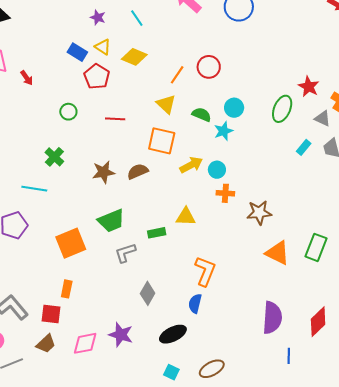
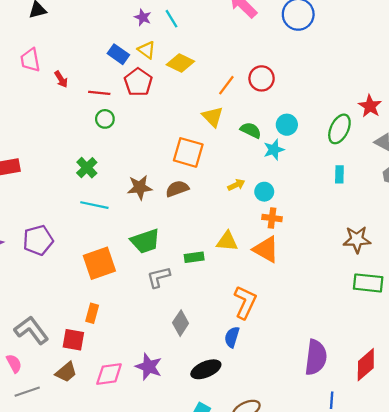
cyan line: (137, 18) -> (171, 19), moved
red line: (115, 119) -> (99, 93), moved
orange square: (162, 141) -> (188, 152), moved
cyan rectangle: (304, 147) -> (339, 174), moved, turned -42
yellow arrow: (191, 165) -> (236, 185), size x0.7
cyan line: (34, 189) -> (94, 205), moved
brown star: (259, 213) -> (357, 240), moved
green rectangle: (316, 247) -> (368, 283), turned 72
orange triangle: (278, 253) -> (266, 249), moved

